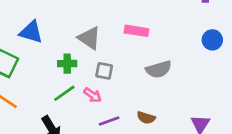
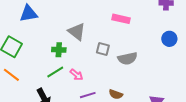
pink rectangle: (136, 31) -> (121, 19), moved
blue triangle: (31, 32) -> (29, 14), moved, turned -30
gray square: (104, 71) -> (103, 49), moved

